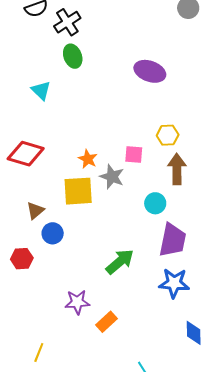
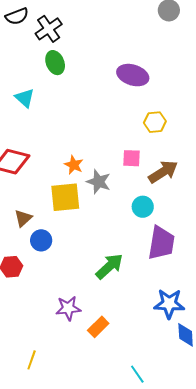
yellow hexagon: (168, 135) -> (155, 122), moved
pink square: (134, 154) -> (132, 158), moved
brown arrow: (177, 169) -> (163, 172), turned 60
blue star: (174, 283) -> (169, 304), moved

